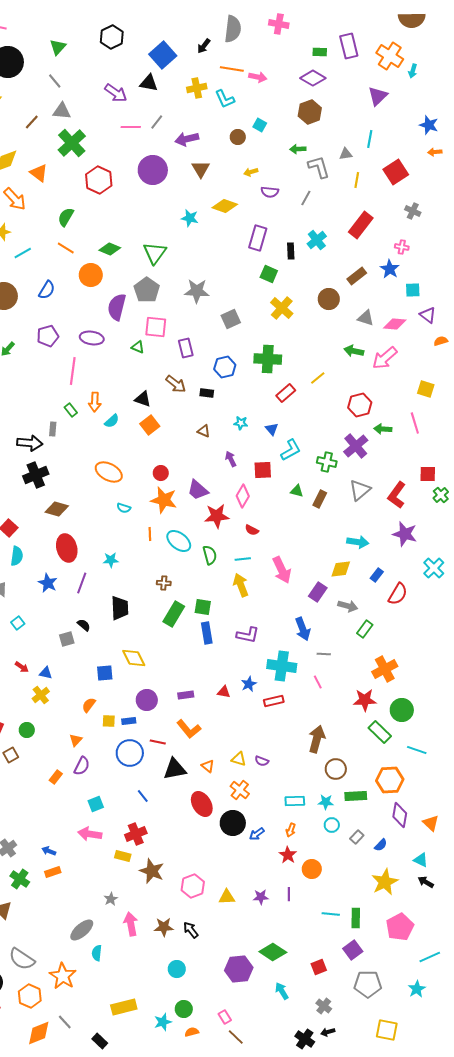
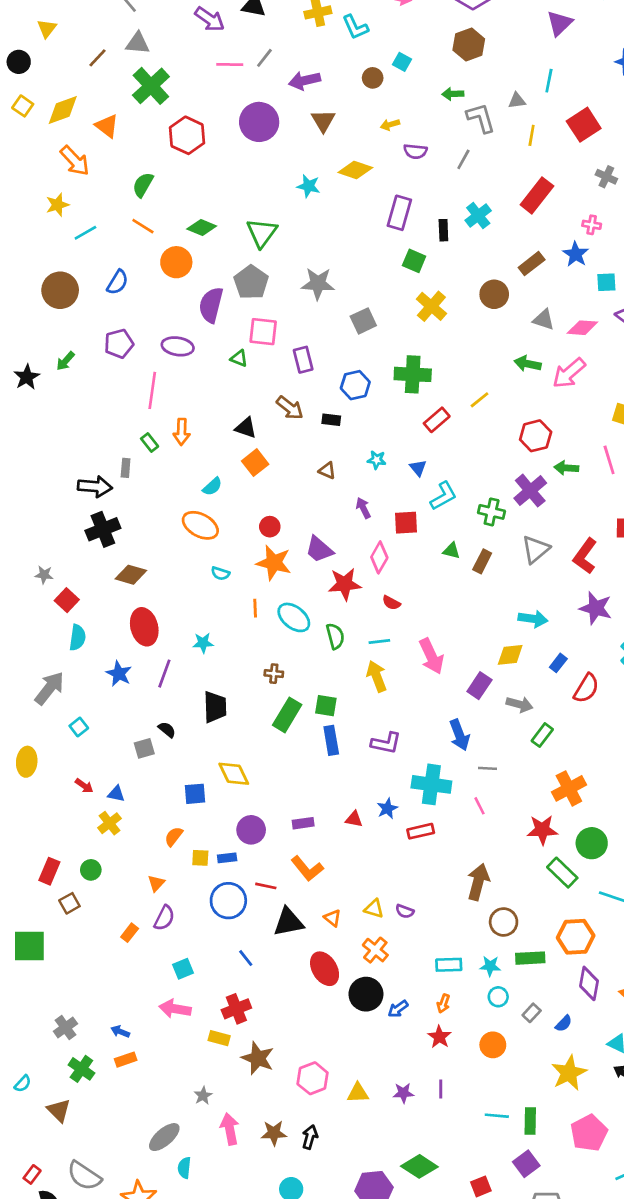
cyan semicircle: (112, 421) -> (212, 487), moved
orange circle: (312, 869) -> (493, 1045), moved
black arrow: (191, 930) -> (310, 1137), turned 54

